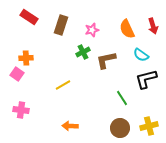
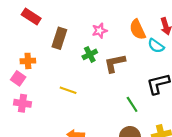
brown rectangle: (61, 25) -> (59, 38), moved
cyan semicircle: (141, 55) -> (156, 46), moved
yellow line: (63, 85) -> (68, 90), turned 49
pink cross: (21, 110) -> (22, 103), moved

